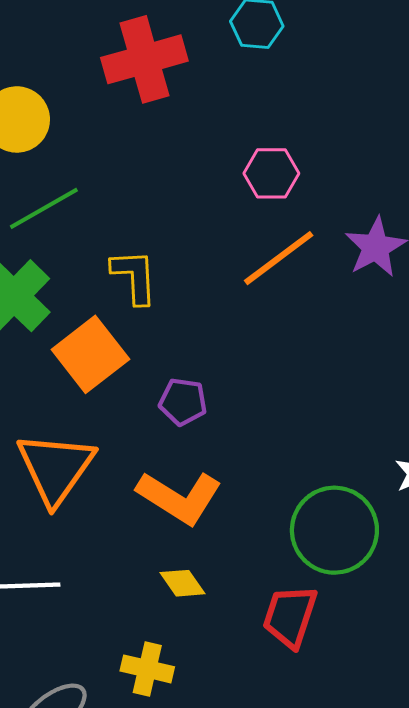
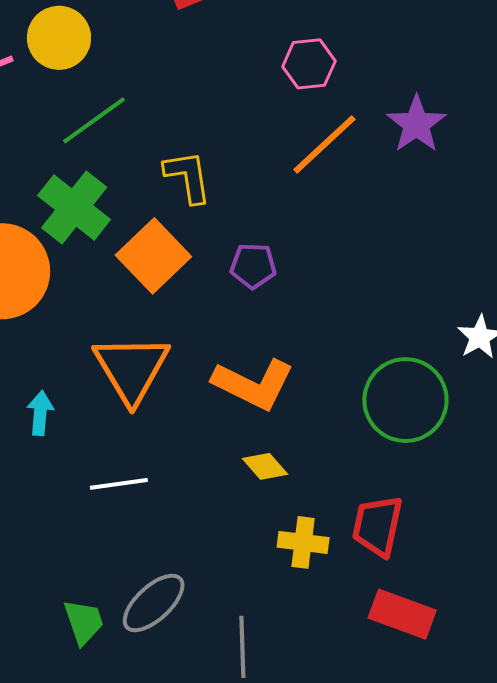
purple pentagon: (183, 402) -> (253, 266), moved
red trapezoid: (290, 616) -> (377, 526), moved
yellow cross: (147, 669) -> (303, 542), moved

